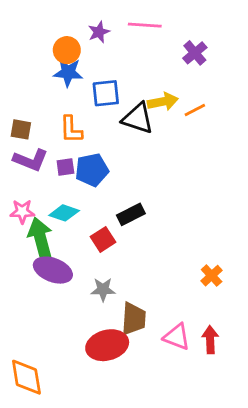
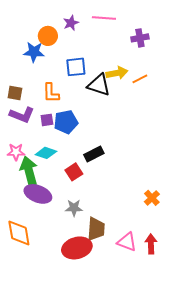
purple cross: (195, 53) -> (140, 38), turned 30
blue star: (68, 72) -> (34, 52), moved
orange diamond: (26, 377) -> (19, 233), moved

